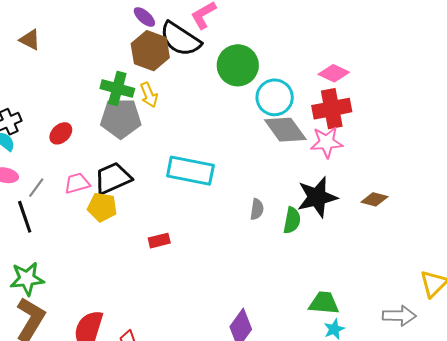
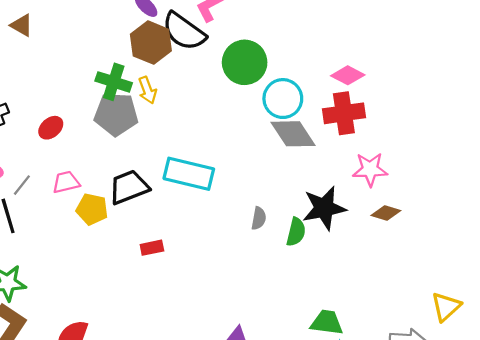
pink star: (327, 142) -> (370, 169), moved
black trapezoid: (113, 178) -> (129, 187), moved

